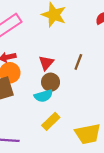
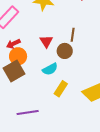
brown circle: (51, 82) -> (65, 51), moved

